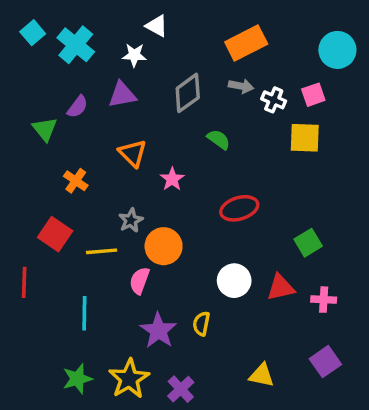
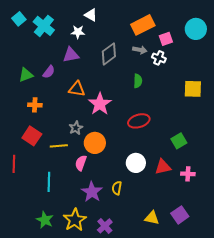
pink square: (313, 95) -> (166, 39), moved
purple semicircle: (77, 107) -> (49, 72), moved
green triangle: (45, 129) -> (26, 75), turned 49
yellow square: (305, 138) -> (193, 89), moved
green semicircle: (219, 139) -> (138, 81), moved, turned 56
orange triangle: (133, 153) -> (77, 89), turned -36
pink star: (172, 179) -> (100, 104), size x1.6
orange cross: (76, 181) -> (35, 105), moved, turned -32
purple square: (325, 362) -> (180, 215), moved
green star: (77, 379) -> (45, 220), turned -30

